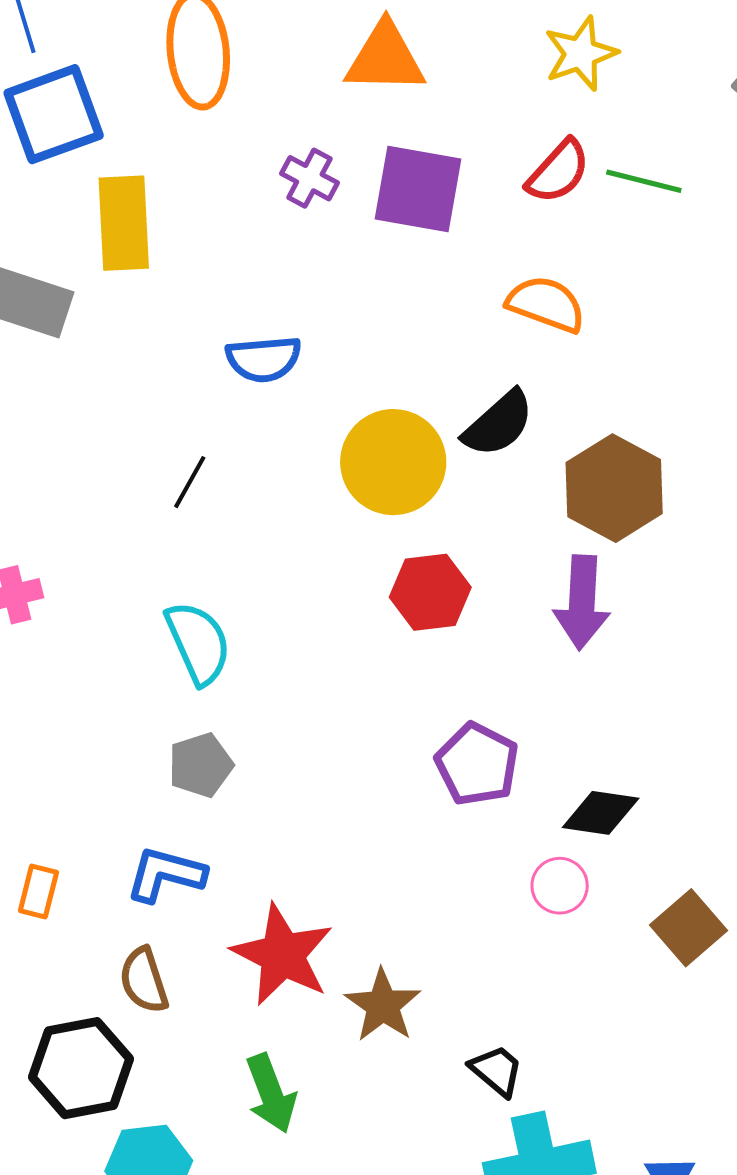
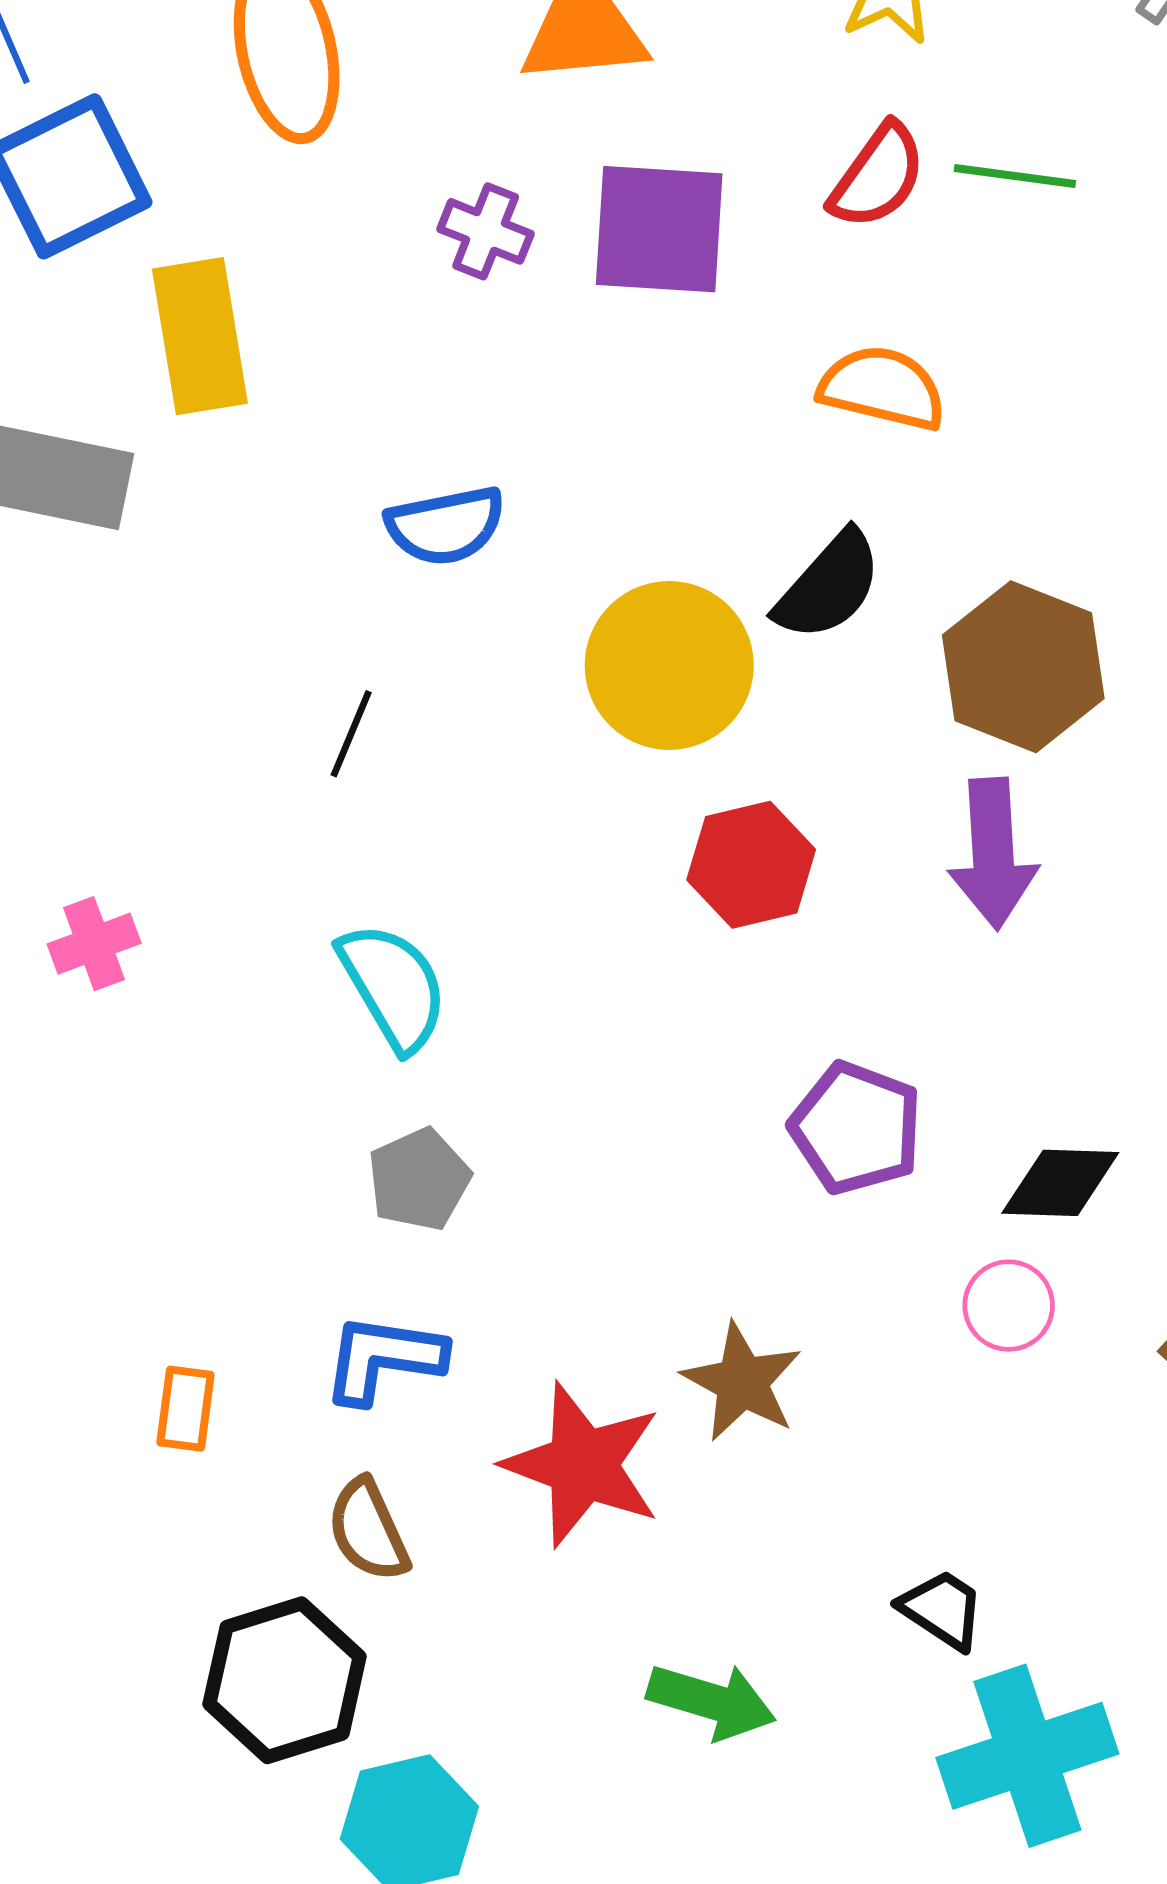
brown star: (383, 1005) -> (742, 1382), moved
green arrow: (271, 1093) -> (712, 1701), moved, turned -46

